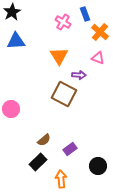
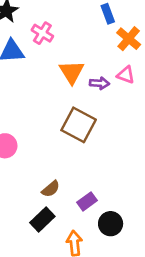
pink cross: (63, 22) -> (42, 33), moved
purple arrow: (79, 75) -> (99, 83), moved
black circle: (98, 166) -> (111, 224), moved

